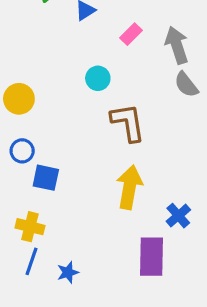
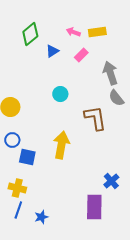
pink rectangle: (131, 34) -> (81, 55), moved
brown L-shape: (128, 122) -> (95, 118), moved
yellow arrow: (129, 187) -> (61, 145), moved

